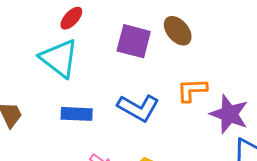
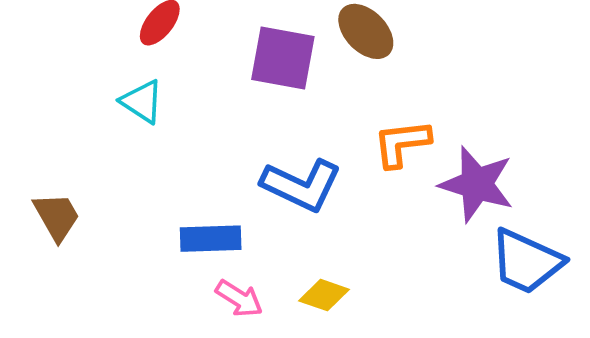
cyan triangle: (59, 58) -> (142, 102), size x0.6
blue rectangle: (77, 114) -> (211, 239), moved

